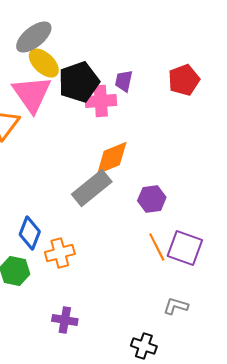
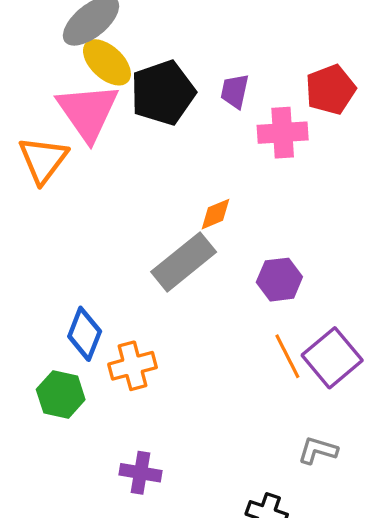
pink cross: (101, 101) -> (283, 133), moved
orange diamond: (112, 158) -> (216, 214), size x0.6
purple square: (185, 248) -> (332, 358), turned 30

